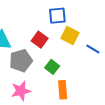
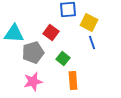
yellow square: (70, 35) -> (89, 22), moved
blue line: (93, 49) -> (92, 42), moved, turned 40

